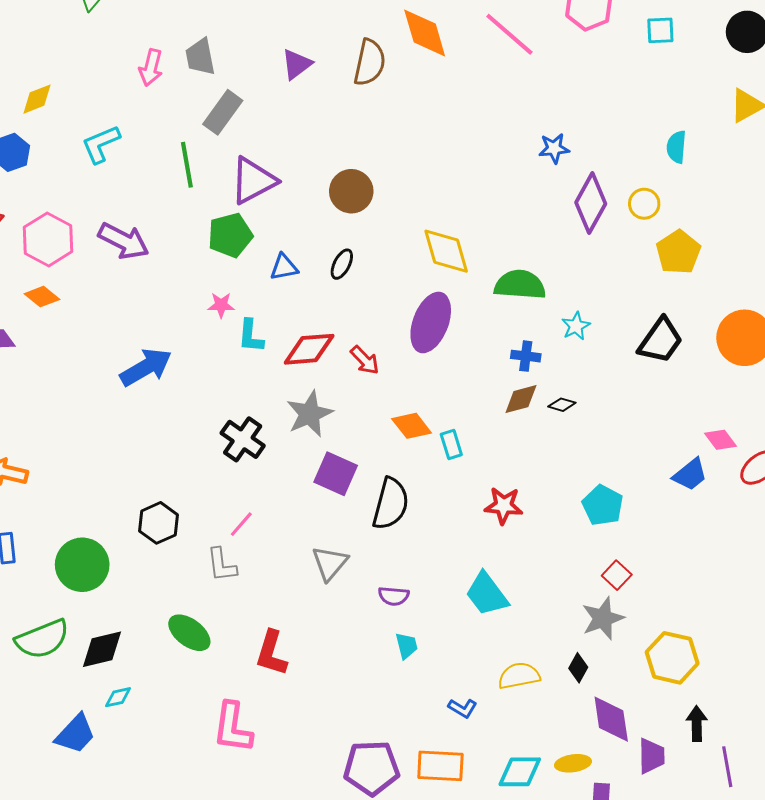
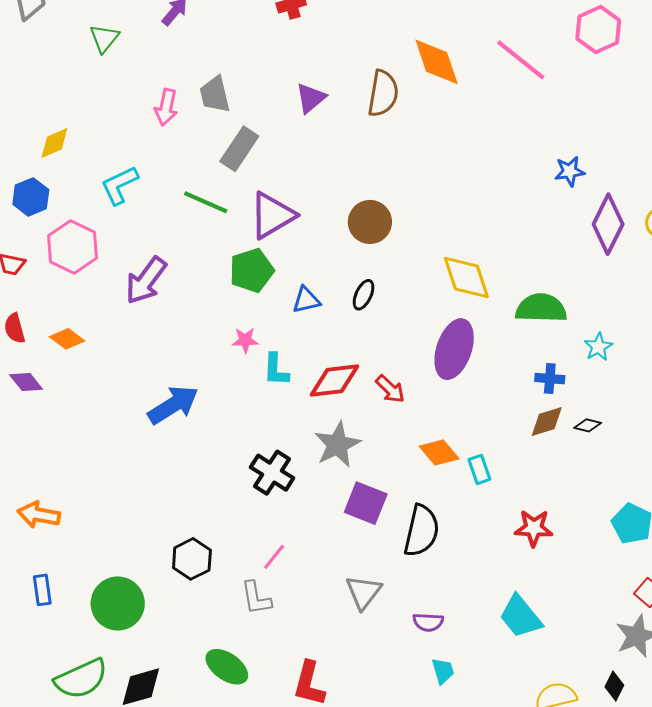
green line: (187, 165) -> (206, 202), turned -54
pink hexagon: (48, 239) -> (72, 247), moved
purple arrow: (124, 241) -> (146, 280), turned 102

